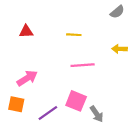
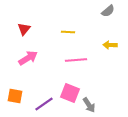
red triangle: (26, 31) -> (24, 29), turned -48
pink arrow: (27, 78) -> (28, 58), moved

